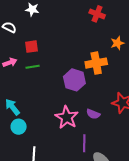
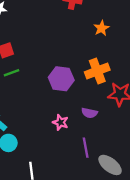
orange cross: (96, 63) -> (97, 71), moved
pink star: (67, 117) -> (60, 122), size x0.6

